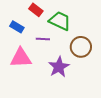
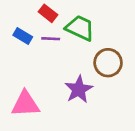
purple line: (43, 39) -> (51, 39), moved
pink triangle: (21, 58) -> (25, 104), moved

